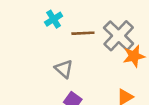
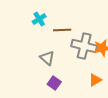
gray cross: (119, 36) -> (84, 46), moved, turned -30

